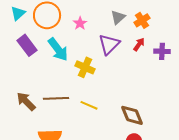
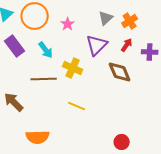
cyan arrow: (58, 49) -> (46, 50), size x0.7
brown line: (56, 98) -> (44, 79), moved
brown diamond: (132, 115) -> (120, 72), moved

